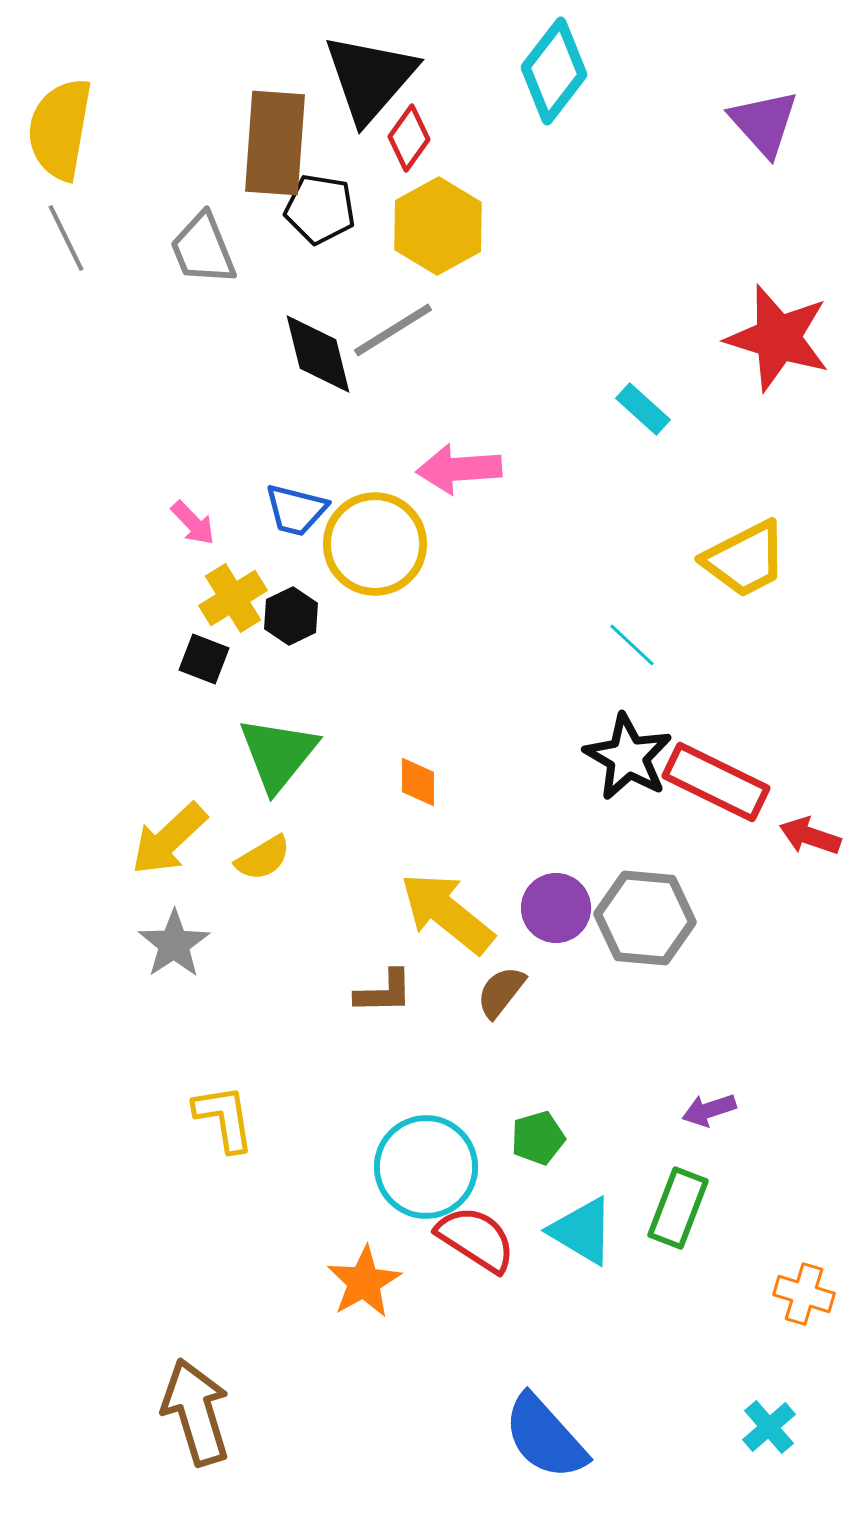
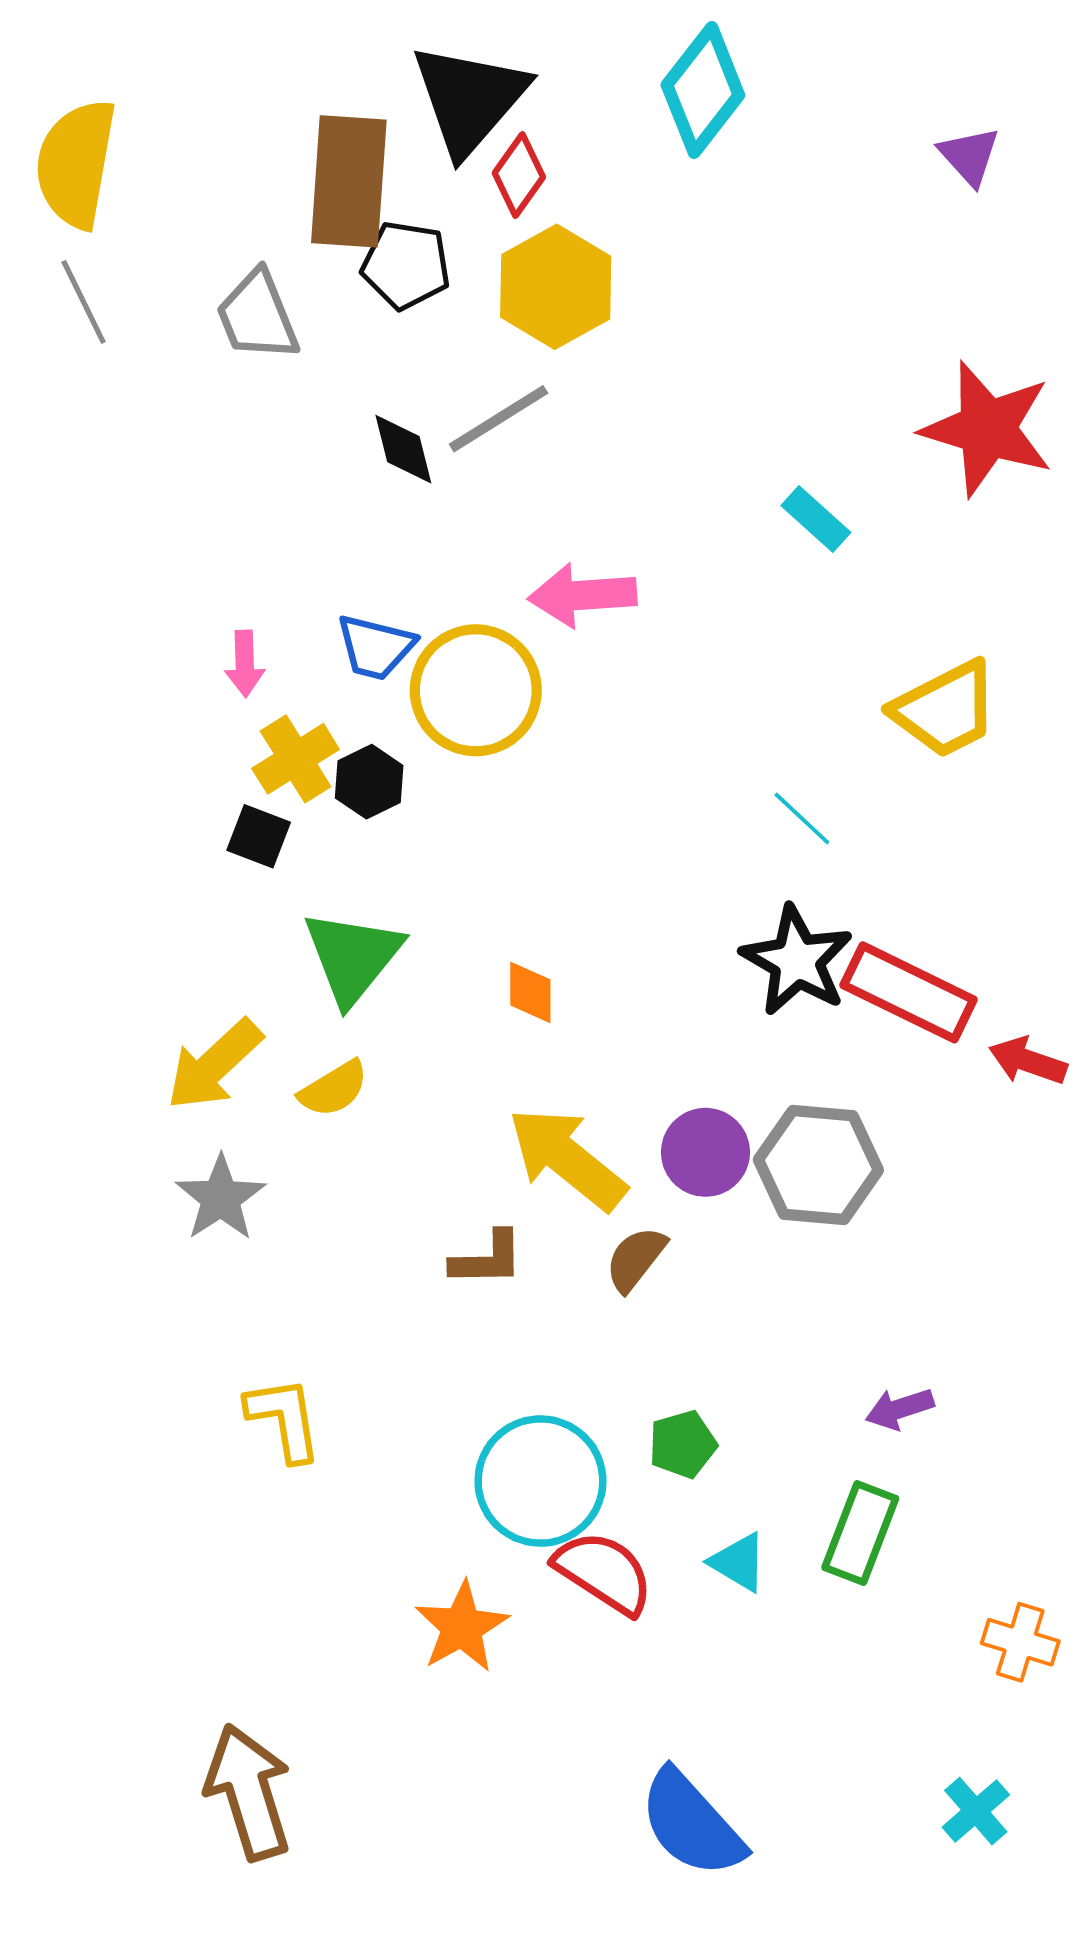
purple triangle: (764, 123) -> (969, 156), size x0.7
black diamond: (318, 354) -> (403, 449), size x0.7
pink arrow: (193, 523) -> (245, 664), turned 42
cyan triangle: (582, 1231) -> (738, 1562), size x0.7

